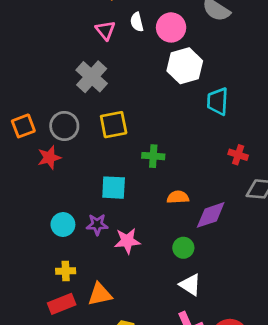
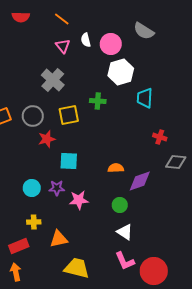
green cross: (153, 156) -> (98, 101), moved
red star: (49, 157) -> (47, 139), moved
red rectangle: (62, 304) -> (19, 246), moved

